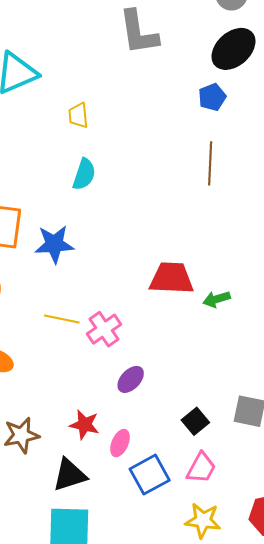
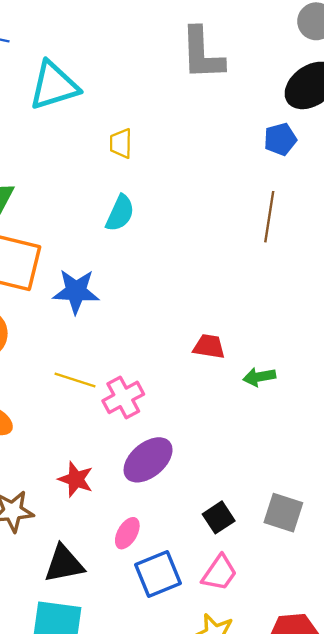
red trapezoid: (171, 278) -> (209, 347), size x0.6
purple ellipse: (131, 379) -> (148, 460), size x1.5
red star: (84, 425) -> (76, 479), moved

